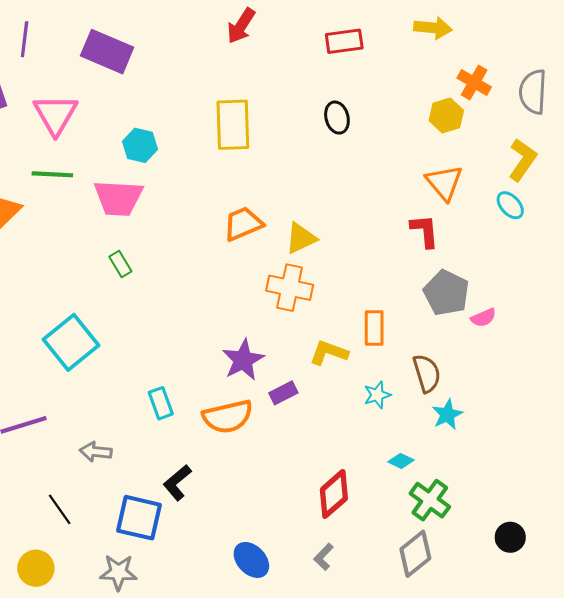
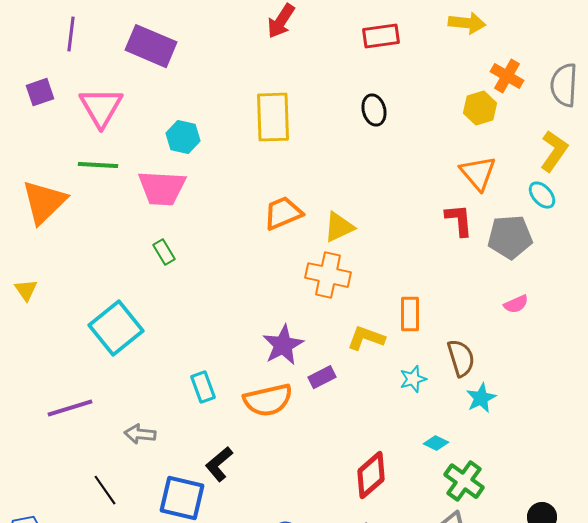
gray pentagon: (446, 293) -> (510, 237), moved, turned -30

